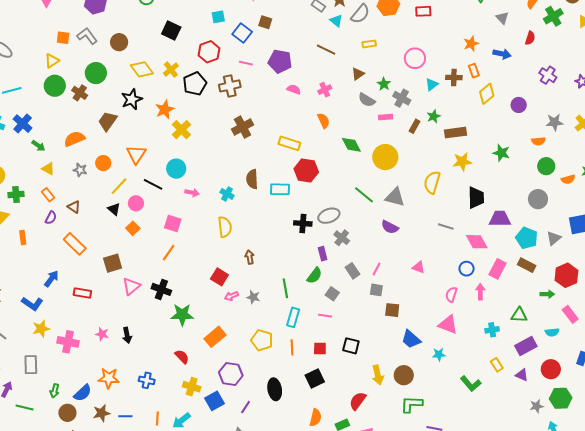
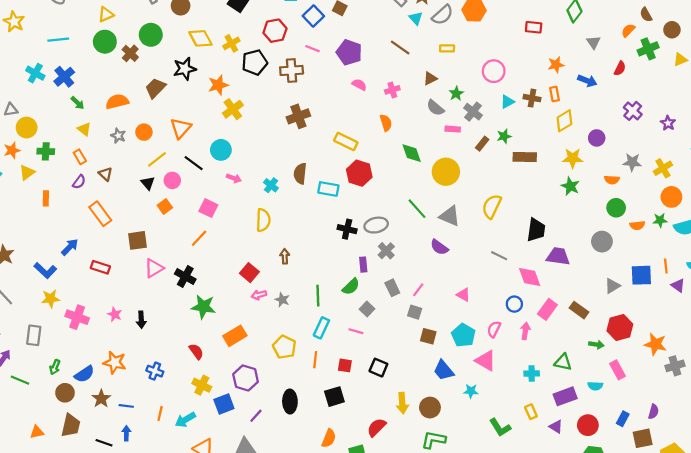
red rectangle: (423, 11) -> (534, 27), moved
yellow star: (462, 162) -> (573, 158), moved
cyan pentagon: (527, 238) -> (463, 335), moved
brown star: (101, 413) -> (101, 399), turned -30

